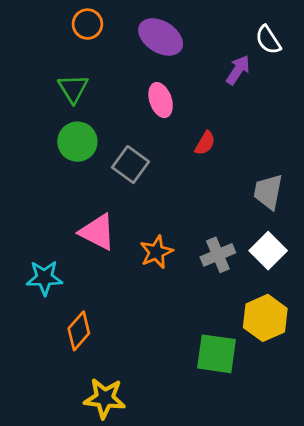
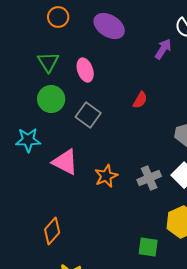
pink ellipse: (161, 100) -> (85, 70), moved
cyan star: (44, 278) -> (28, 140), moved
green square: (217, 354) -> (148, 247), size x0.7

